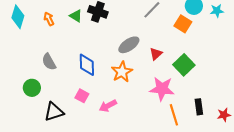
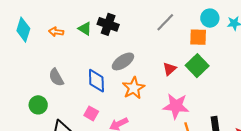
orange arrow: (49, 19) -> (56, 32), turned -56
orange square: (183, 24) -> (198, 37), turned -30
gray ellipse: (129, 45) -> (123, 61), moved
green square: (184, 65) -> (197, 66), moved

